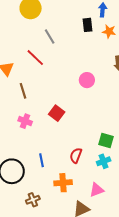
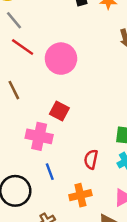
gray line: (50, 36) -> (14, 20), moved
pink circle: (87, 80) -> (61, 59), moved, size x1.6
pink cross: (25, 121) -> (39, 136), moved, size x1.5

